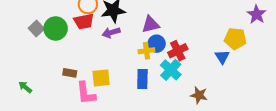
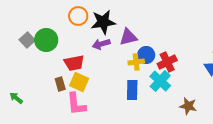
red trapezoid: (84, 21) -> (74, 63), moved
purple triangle: (151, 24) -> (128, 37), moved
brown rectangle: (70, 73) -> (60, 84), turned 64
yellow square: (101, 78) -> (79, 82), moved, turned 30

